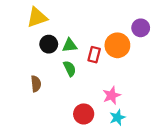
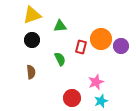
purple circle: (141, 28) -> (121, 46), moved
black circle: (49, 44) -> (32, 40), moved
green triangle: (70, 45) -> (60, 26), moved

